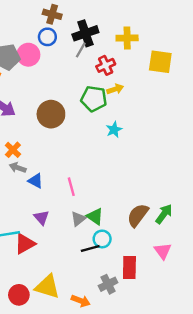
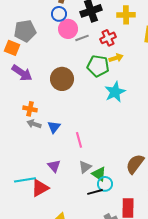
gray line: (81, 50) -> (82, 38), moved, turned 40
pink circle: (28, 55) -> (68, 29), moved
cyan star: (114, 130) -> (115, 92), size x1.5
orange cross: (13, 150) -> (30, 109), turned -32
blue triangle: (36, 181) -> (54, 127), moved, turned 40
green triangle: (95, 216) -> (99, 174), moved

